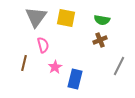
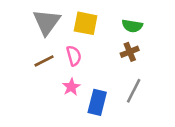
pink semicircle: (43, 45) -> (74, 56), moved
brown line: (24, 63) -> (44, 61), moved, turned 49
gray line: (119, 66) -> (134, 91), moved

